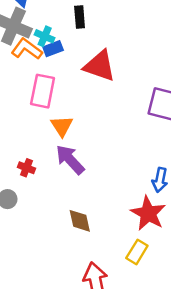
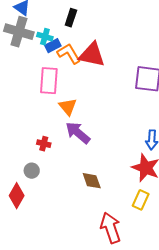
black rectangle: (80, 17) -> (71, 18), turned 30
orange L-shape: (27, 49) -> (69, 54), moved, turned 30

